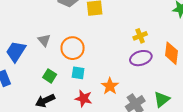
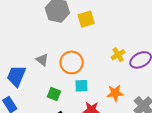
yellow cross: (140, 36) -> (118, 55), moved
orange star: (110, 86) -> (115, 93), turned -30

